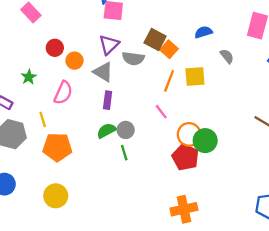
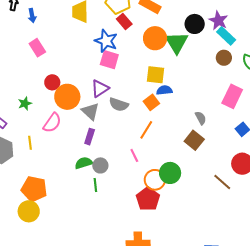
blue semicircle: (203, 32) -> (164, 90), moved
brown square: (155, 40) -> (194, 140), moved
orange circle: (74, 61) -> (67, 97), size x1.6
yellow square: (195, 77) -> (156, 75), moved
green circle: (205, 141) -> (170, 173), moved
orange pentagon: (57, 147) -> (34, 189), moved

